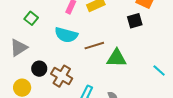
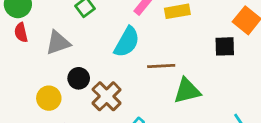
cyan semicircle: (66, 35) -> (127, 42), turned -90
green triangle: (117, 58) -> (187, 91), turned -30

